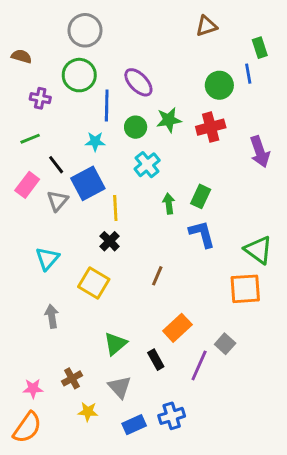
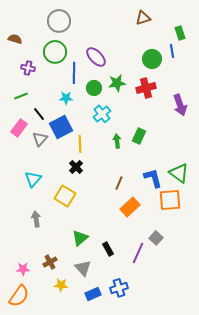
blue L-shape: (202, 234) -> (153, 178), moved
brown line: (157, 276) -> (119, 183), moved
orange rectangle: (177, 328) -> (130, 207), moved

